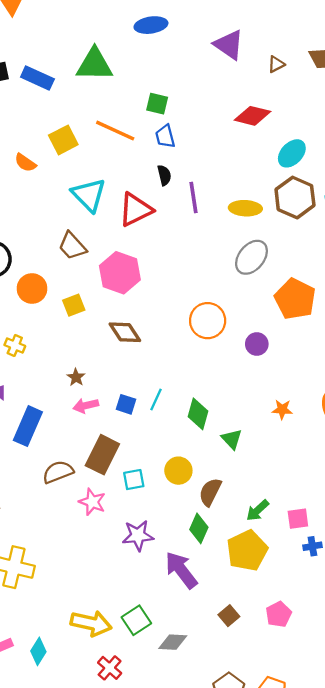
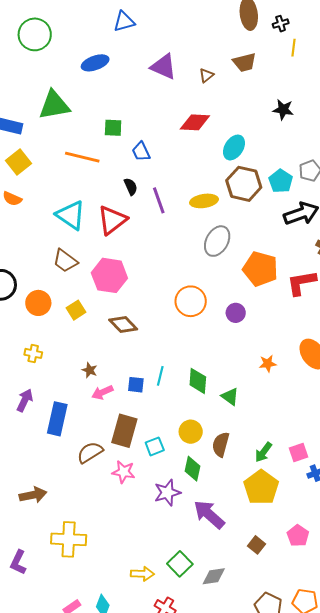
blue trapezoid: (165, 136) -> (141, 152), moved
yellow square: (63, 140) -> (18, 162), moved
green diamond: (199, 528) -> (192, 469), moved
yellow arrow: (91, 623) -> (142, 574), size x0.7

